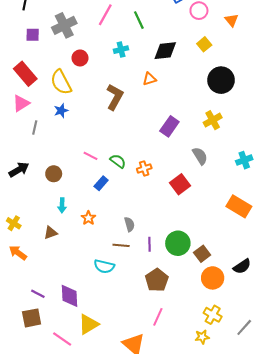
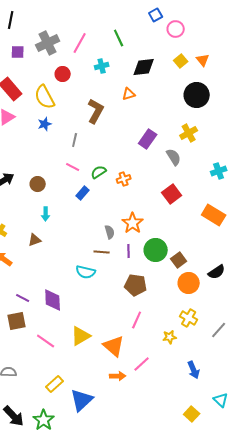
pink line: (105, 15) -> (80, 43), moved
orange triangle: (232, 20) -> (203, 60), moved
gray line: (35, 127) -> (75, 140), moved
gray semicircle: (200, 156) -> (174, 157), moved
green semicircle: (118, 161) -> (99, 172), turned -70
red square: (180, 184) -> (172, 194), moved
orange star: (88, 218) -> (133, 223), moved, size x1.5
brown pentagon: (157, 280) -> (136, 285), turned -30
yellow triangle: (88, 324) -> (81, 336), moved
yellow star: (202, 337) -> (170, 337), moved

